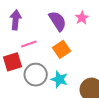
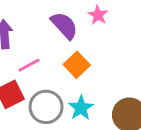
cyan star: (59, 79) -> (81, 108), turned 30

